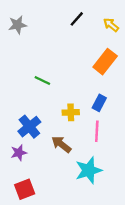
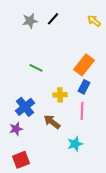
black line: (77, 19) -> (53, 19), moved
gray star: (18, 25) -> (30, 21), moved
orange rectangle: (105, 62) -> (84, 65), moved
cyan star: (89, 170) -> (75, 144), size x0.7

